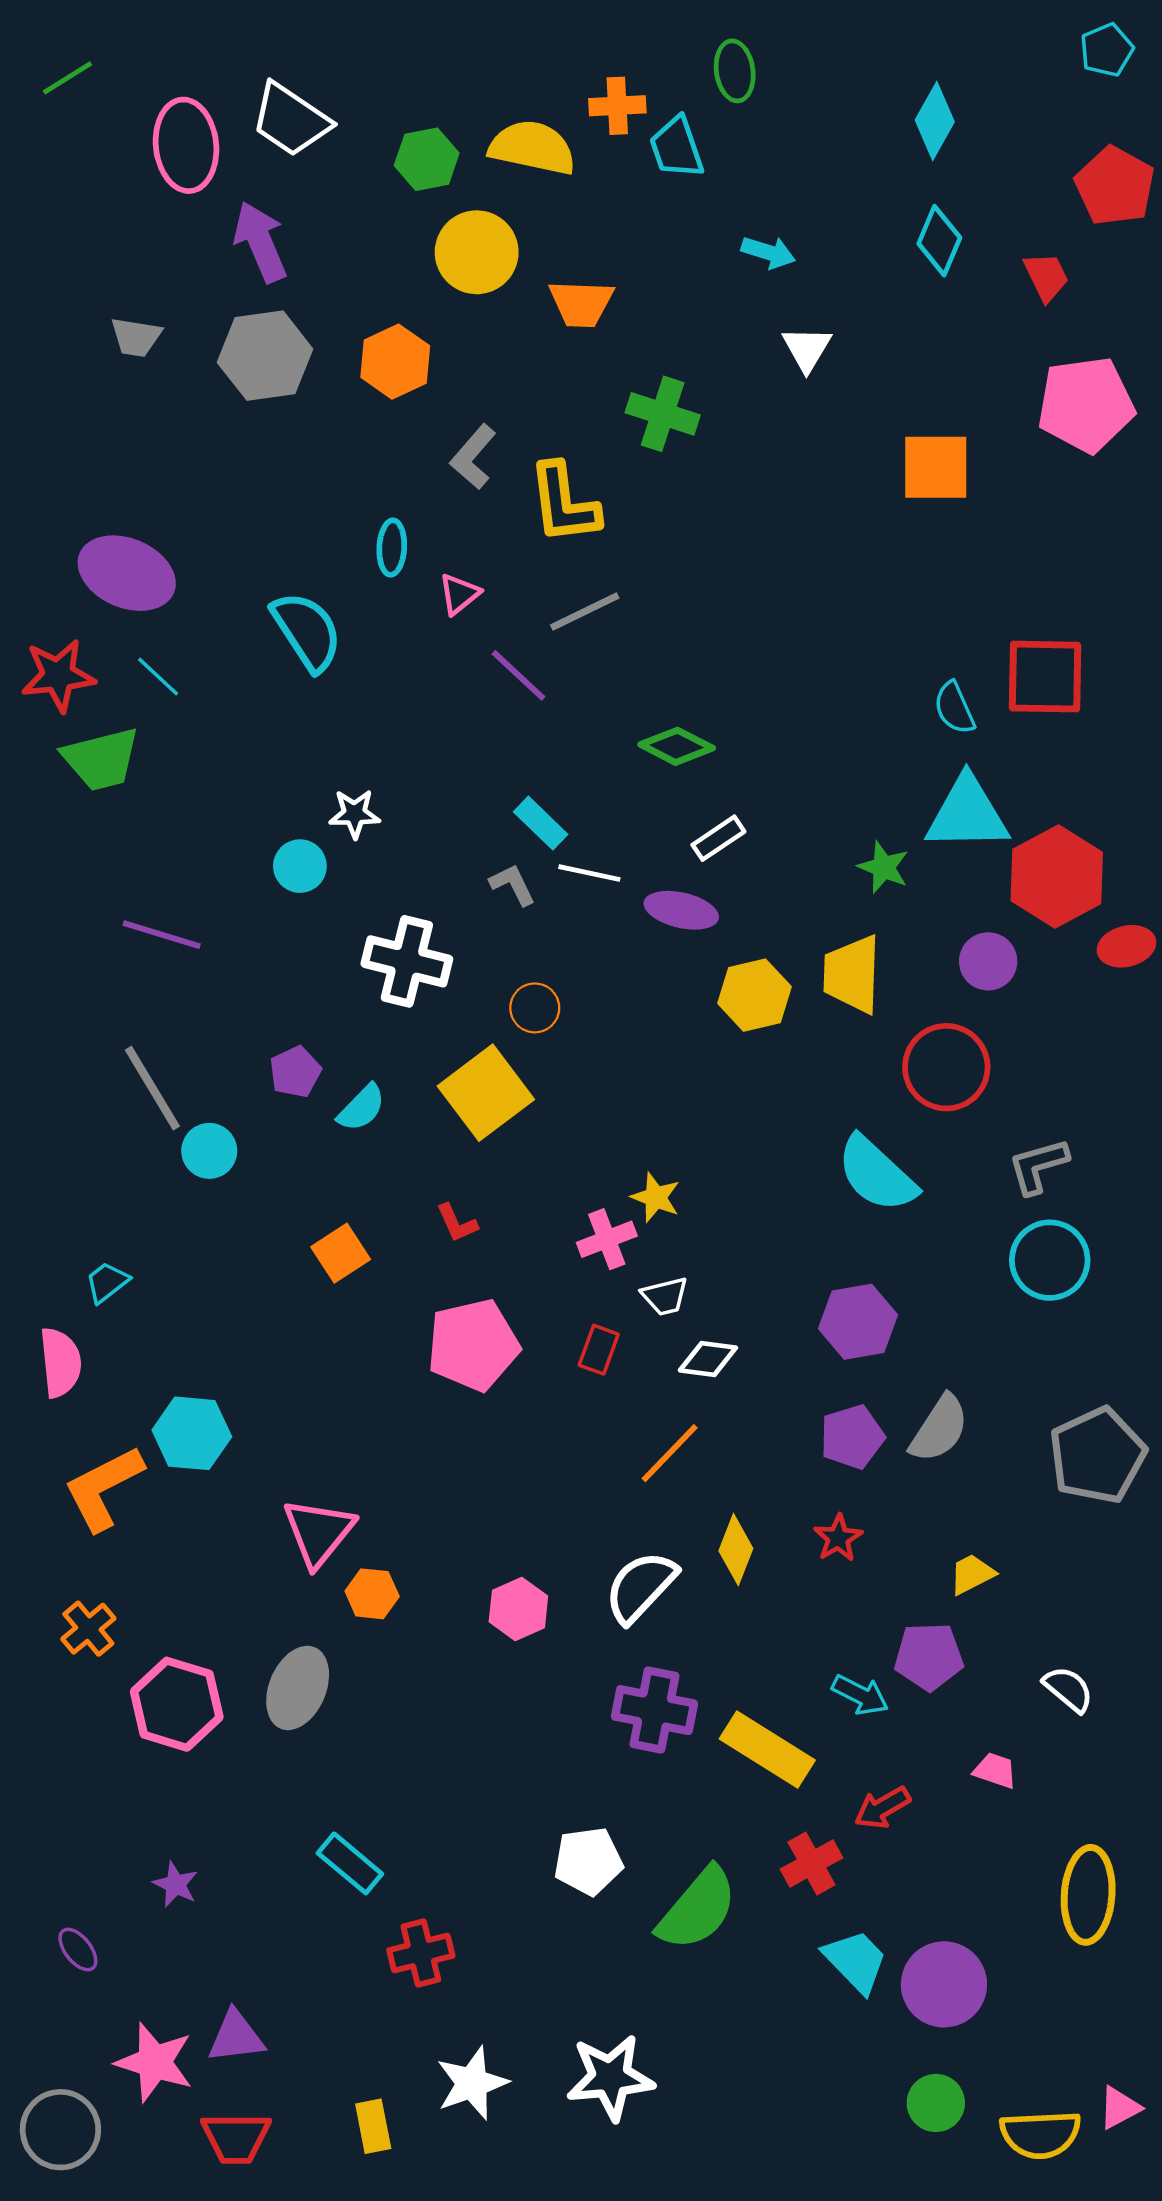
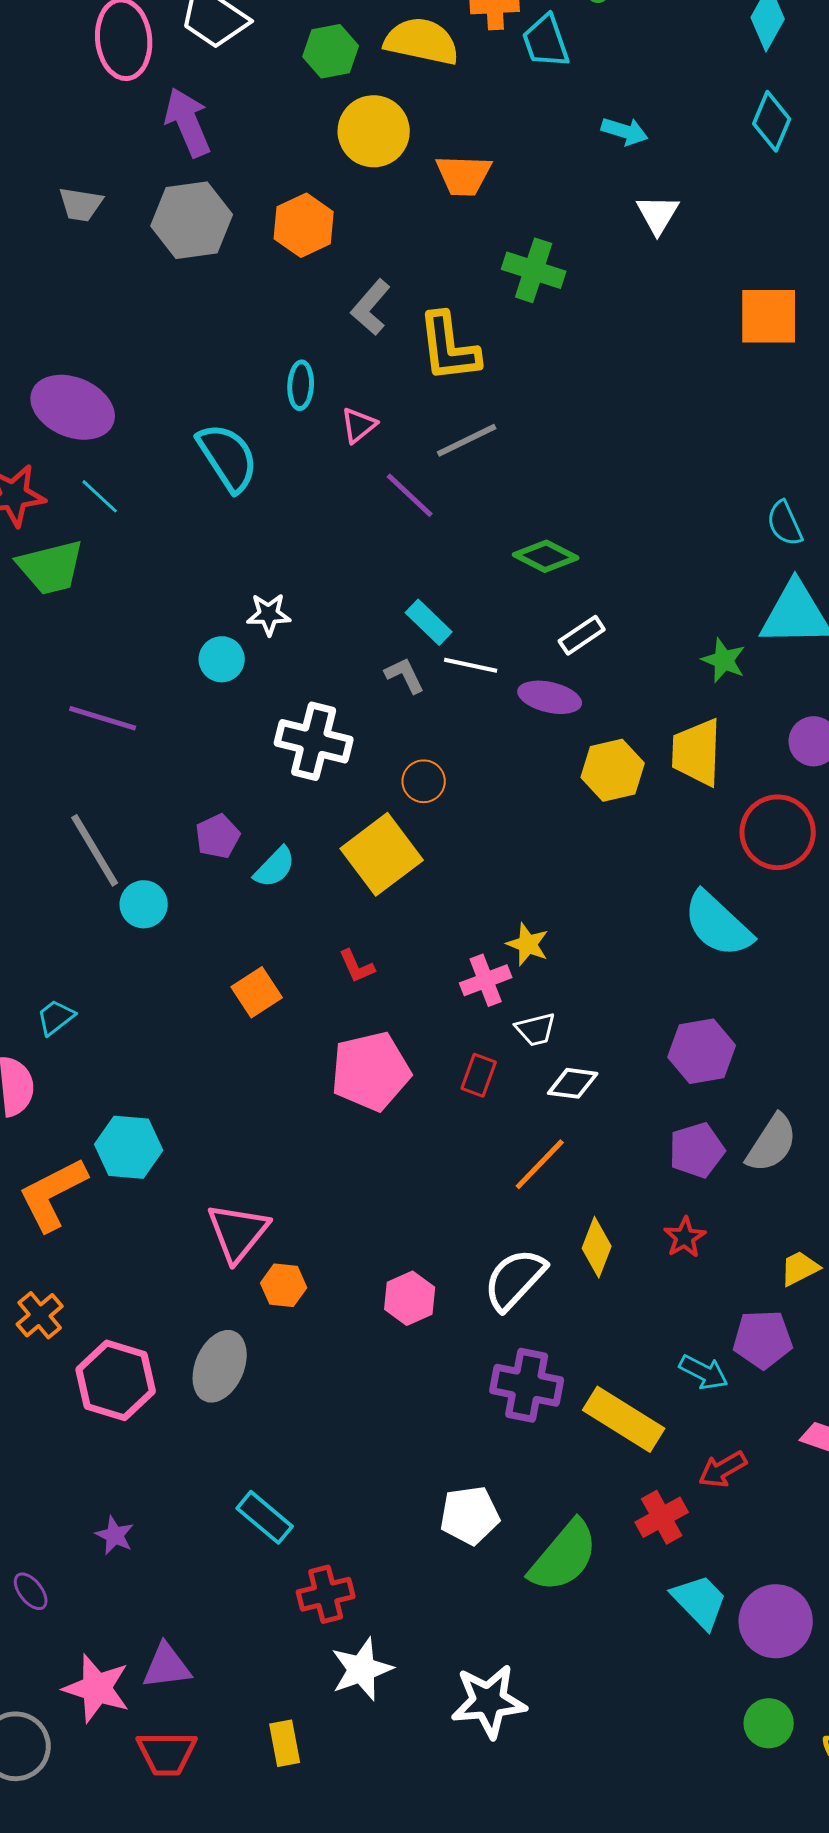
white star: (472, 2083) -> (362, 1669), moved

